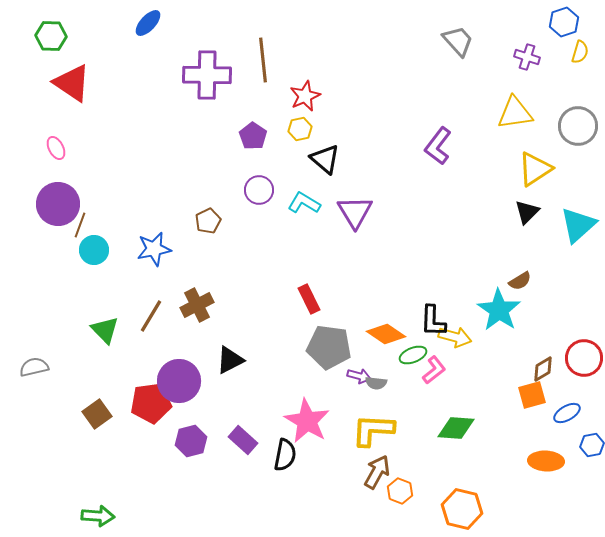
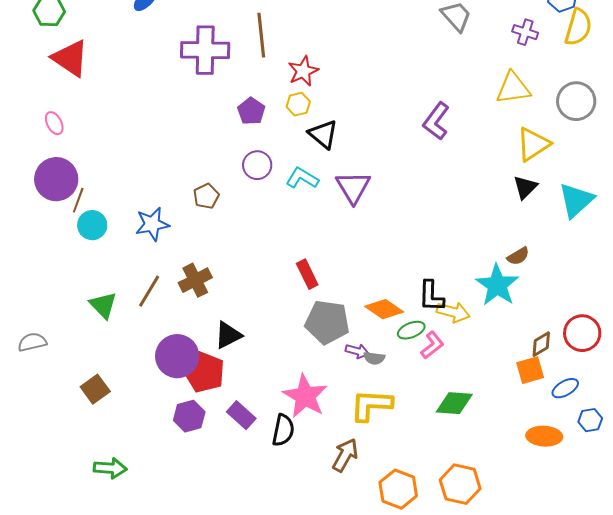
yellow semicircle: (580, 52) -> (578, 27), size x1.6
red pentagon: (151, 403) -> (204, 372), moved, turned 30
brown arrow: (377, 472) -> (345, 455), moved
orange hexagon: (400, 491) -> (398, 489), moved, size x1.5
green arrow: (98, 516) -> (110, 468), moved

